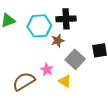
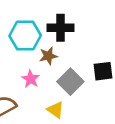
pink star: (47, 70) -> (31, 79), moved

